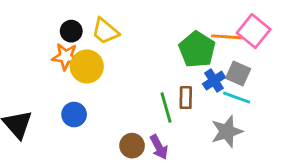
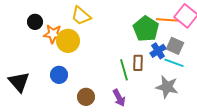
black circle: (71, 31) -> (35, 22), moved
gray star: (227, 131) -> (167, 87), turned 30
brown circle: (132, 146) -> (86, 97), moved

